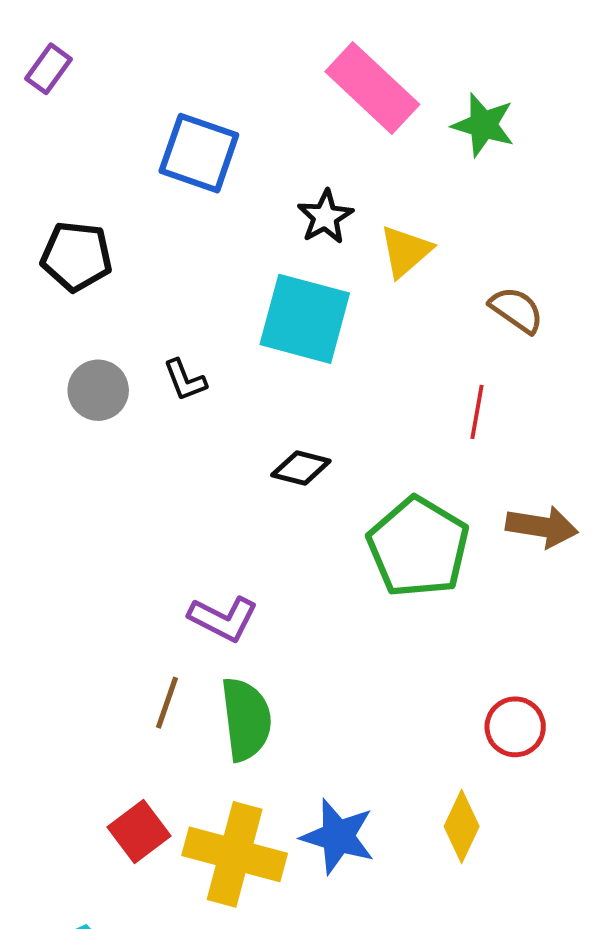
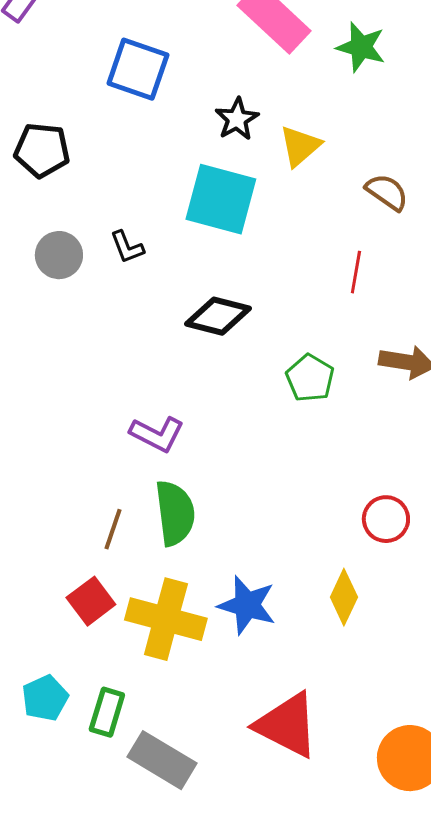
black diamond: (301, 468) -> (218, 316), size x1.4
green pentagon: (418, 547) -> (310, 378), size x0.6
brown line: (167, 703) -> (113, 529), moved

